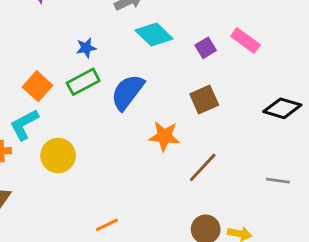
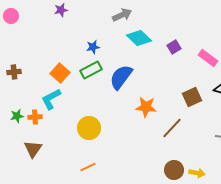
pink rectangle: (245, 40) -> (208, 58), moved
brown square: (204, 99) -> (192, 97), moved
yellow circle: (58, 156) -> (89, 128), moved
orange line: (107, 225) -> (88, 167), moved

